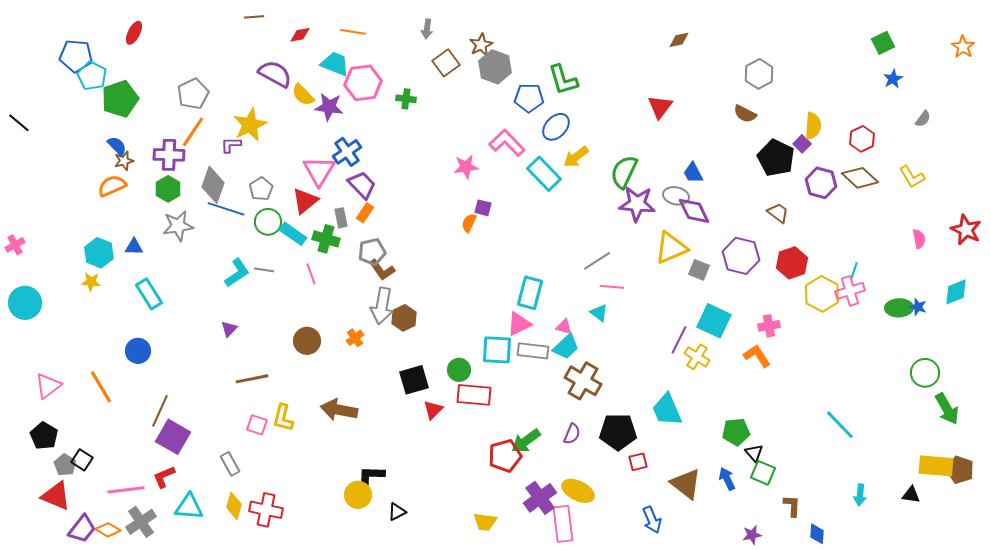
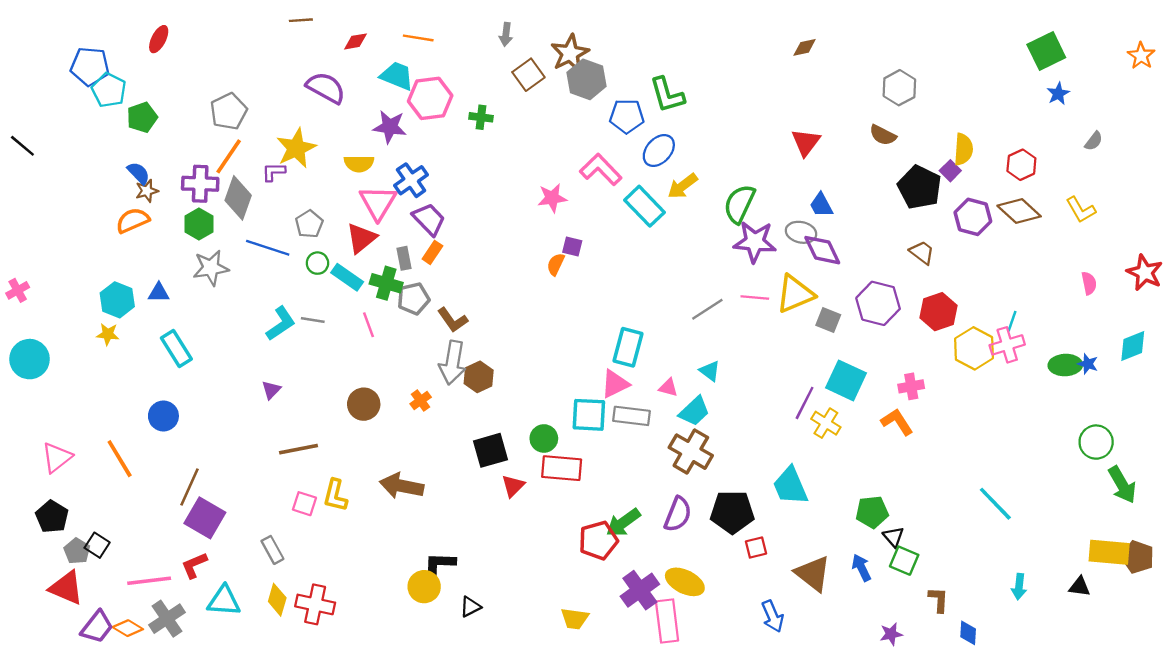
green square: (883, 43) -> (1046, 51), size x1.4
brown star: (481, 45) -> (570, 53), size x1.4
yellow semicircle: (303, 95) -> (359, 164), moved, turned -45
green pentagon: (120, 99) -> (142, 117), size x0.7
red triangle: (660, 107) -> (806, 142), moved
gray diamond: (213, 185) -> (238, 198), moved
green circle: (268, 222) -> (317, 263), size x0.7
gray pentagon: (372, 252) -> (413, 299), moved
pink line: (612, 287) -> (755, 297), moved
cyan trapezoid: (566, 347) -> (694, 411), moved
purple semicircle: (572, 434) -> (678, 514), size x1.4

